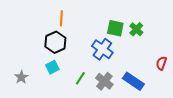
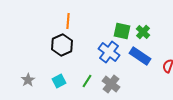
cyan square: (52, 67) -> (59, 81), moved
blue rectangle: (133, 81) -> (140, 56), moved

